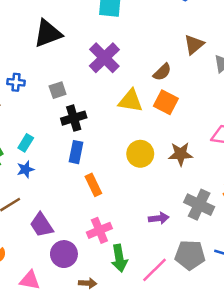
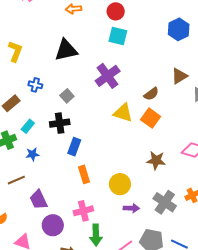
gray square: (58, 90) -> (67, 96), turned -32
black cross: (74, 118) -> (60, 123), moved
cyan rectangle: (26, 143) -> (28, 126), moved
yellow circle: (140, 154) -> (120, 184), moved

